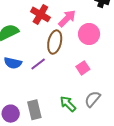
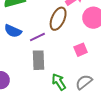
gray rectangle: (34, 110) -> (39, 60), moved

